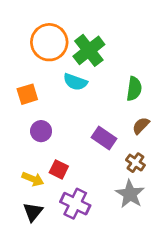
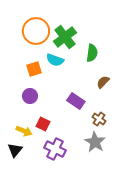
green semicircle: (134, 89) -> (92, 53), moved
orange square: (27, 94) -> (34, 69), moved
brown semicircle: (141, 126) -> (103, 82), moved
black triangle: (33, 212) -> (15, 150), moved

